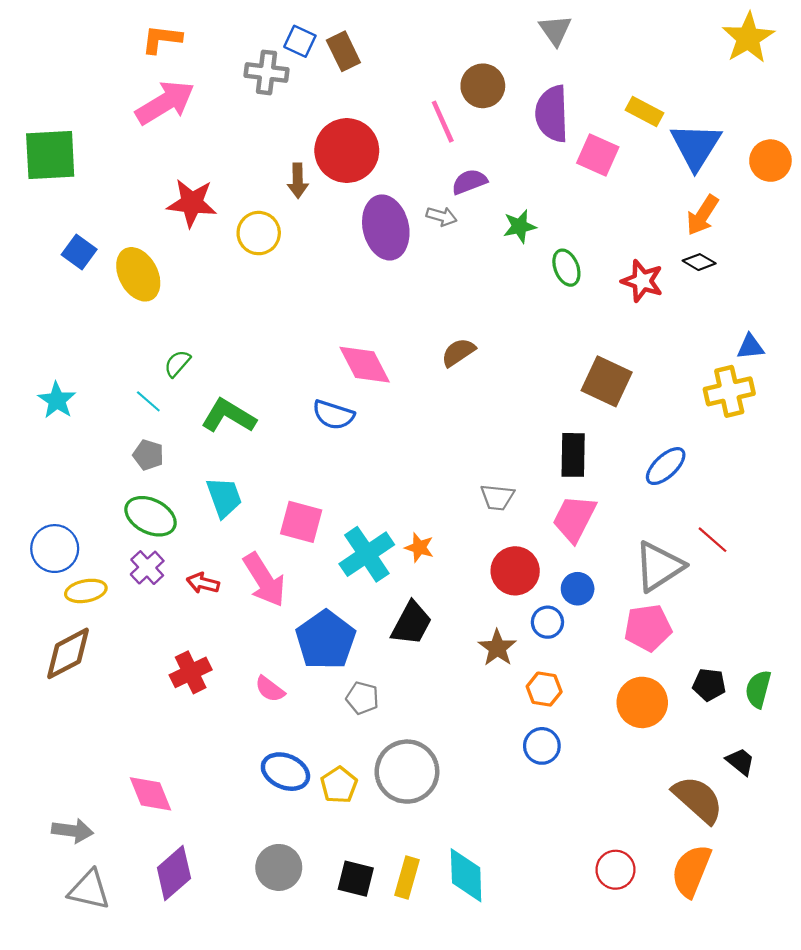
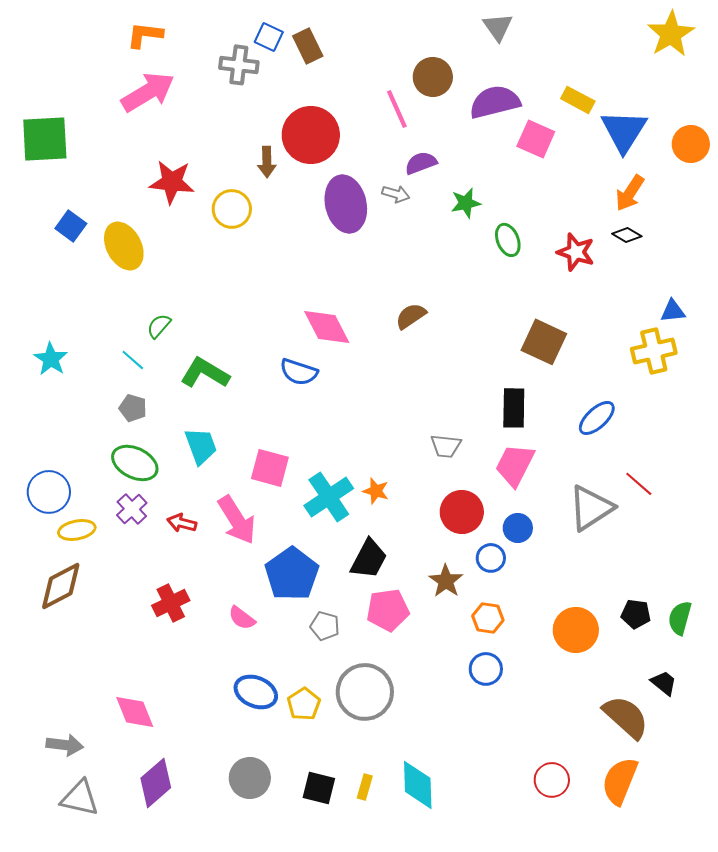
purple semicircle: (552, 114) -> (495, 102), turned 78
pink pentagon: (648, 628) -> (388, 610), moved
yellow rectangle: (407, 878) -> (365, 787), size x0.7

